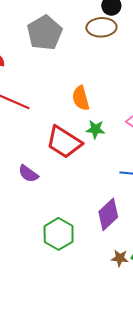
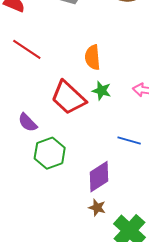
green hexagon: (59, 234) -> (50, 153), moved
brown star: (120, 258) -> (97, 208), moved

